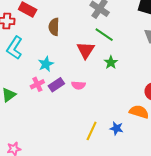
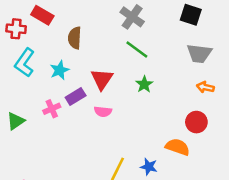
red triangle: (86, 50) -> (102, 79), moved
cyan star: (46, 64) -> (59, 70), moved
purple rectangle: (56, 85) -> (76, 96), moved

